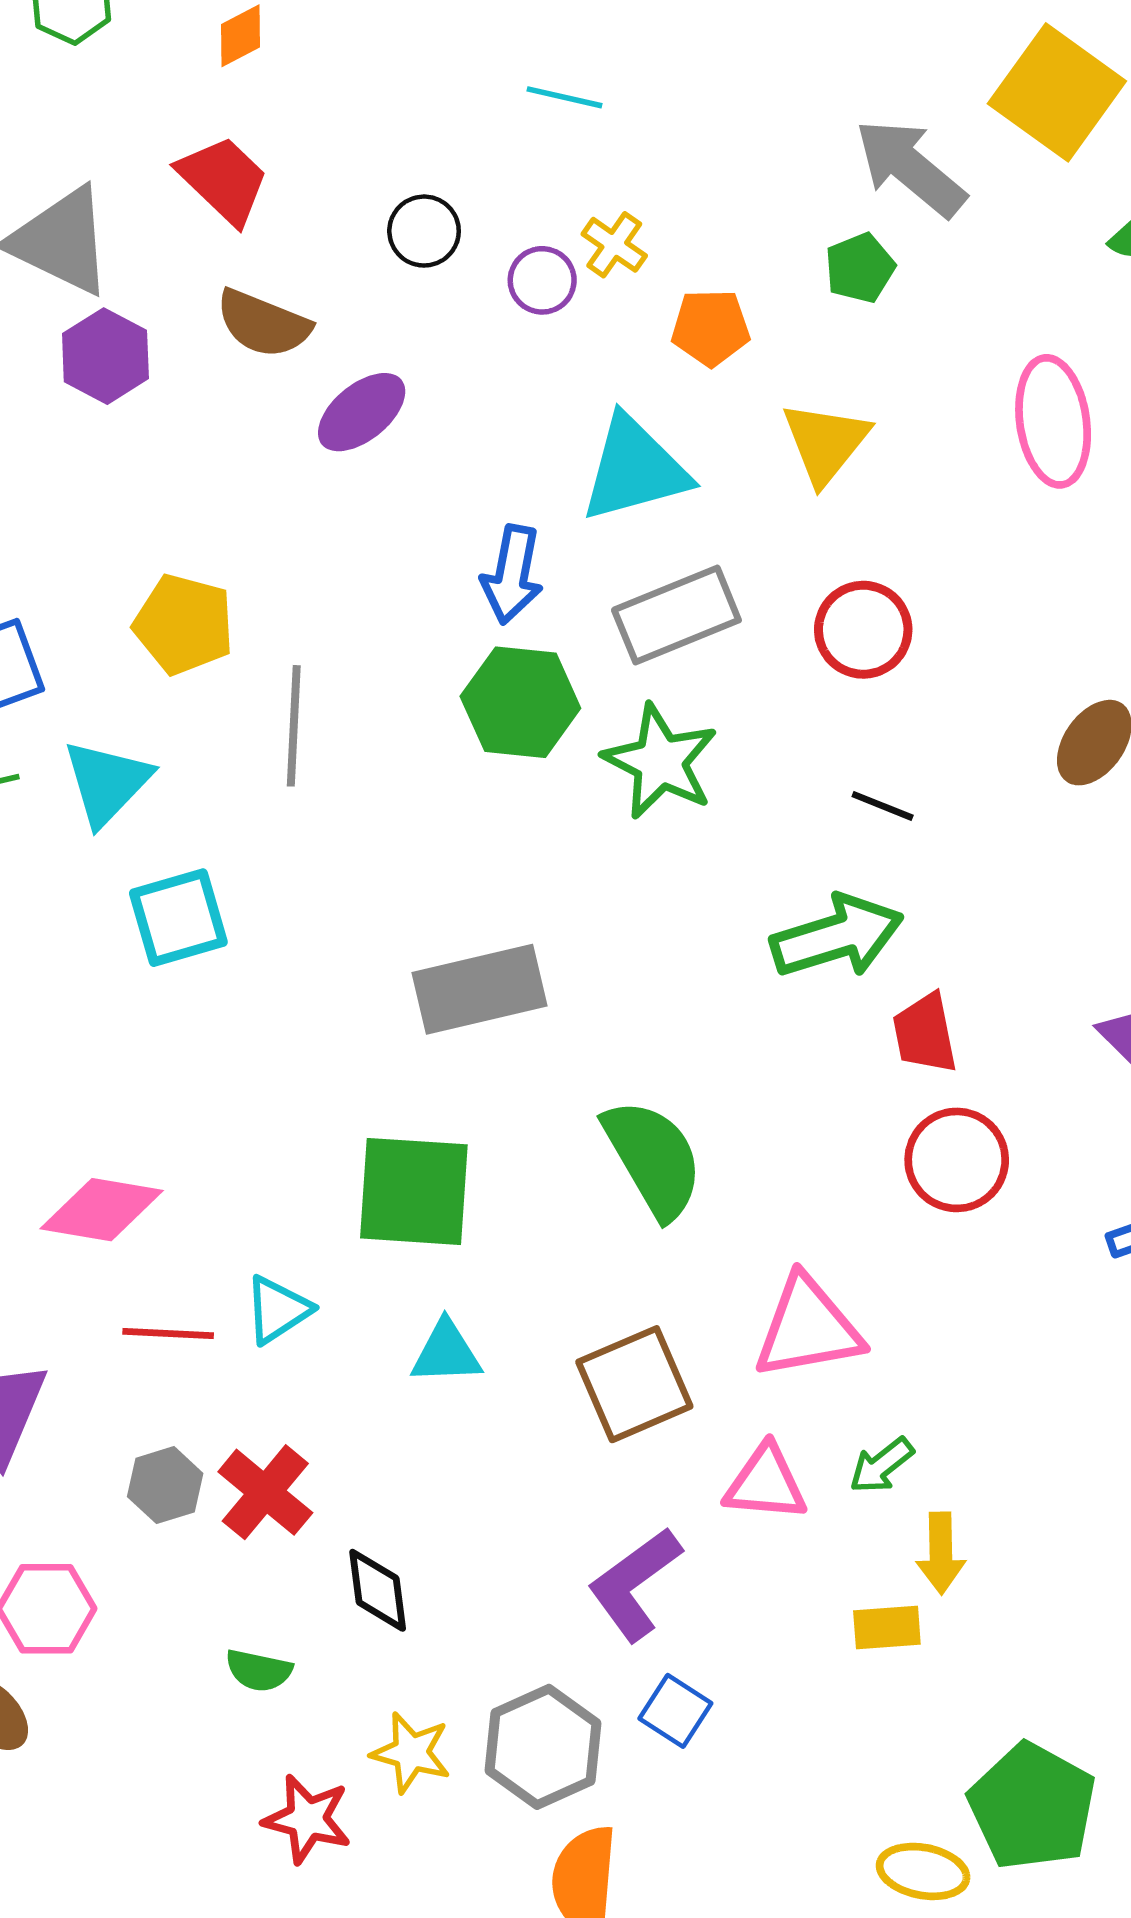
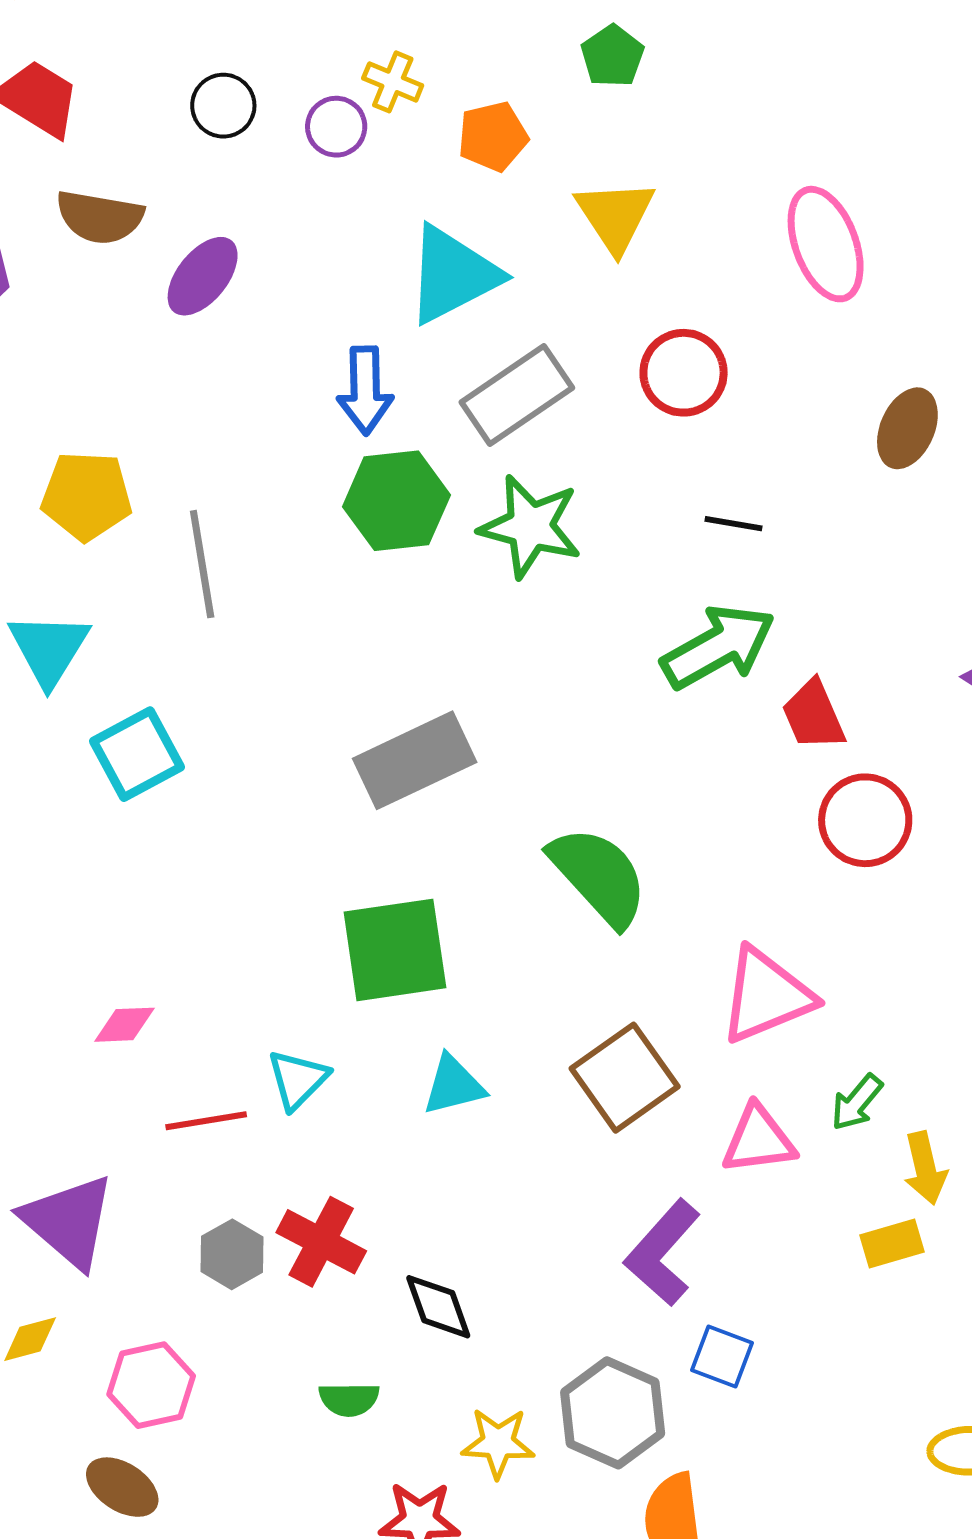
pink ellipse: (1053, 421) -> (826, 244), moved
pink diamond: (102, 1210) -> (125, 1025), size x0.6

